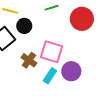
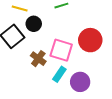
red circle: (82, 19) -> (90, 40), moved
purple circle: (71, 71) -> (80, 82), moved

